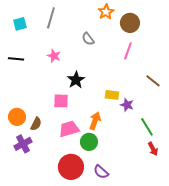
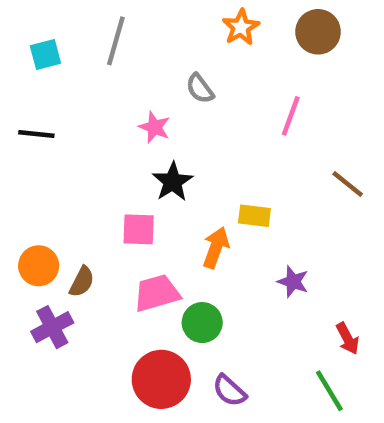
brown circle: (130, 23) -> (318, 32), moved
pink star: (54, 56) -> (154, 127), moved
purple star: (127, 105) -> (293, 282), moved
orange arrow: (95, 121) -> (216, 248), moved
green line: (147, 127) -> (329, 391), moved

